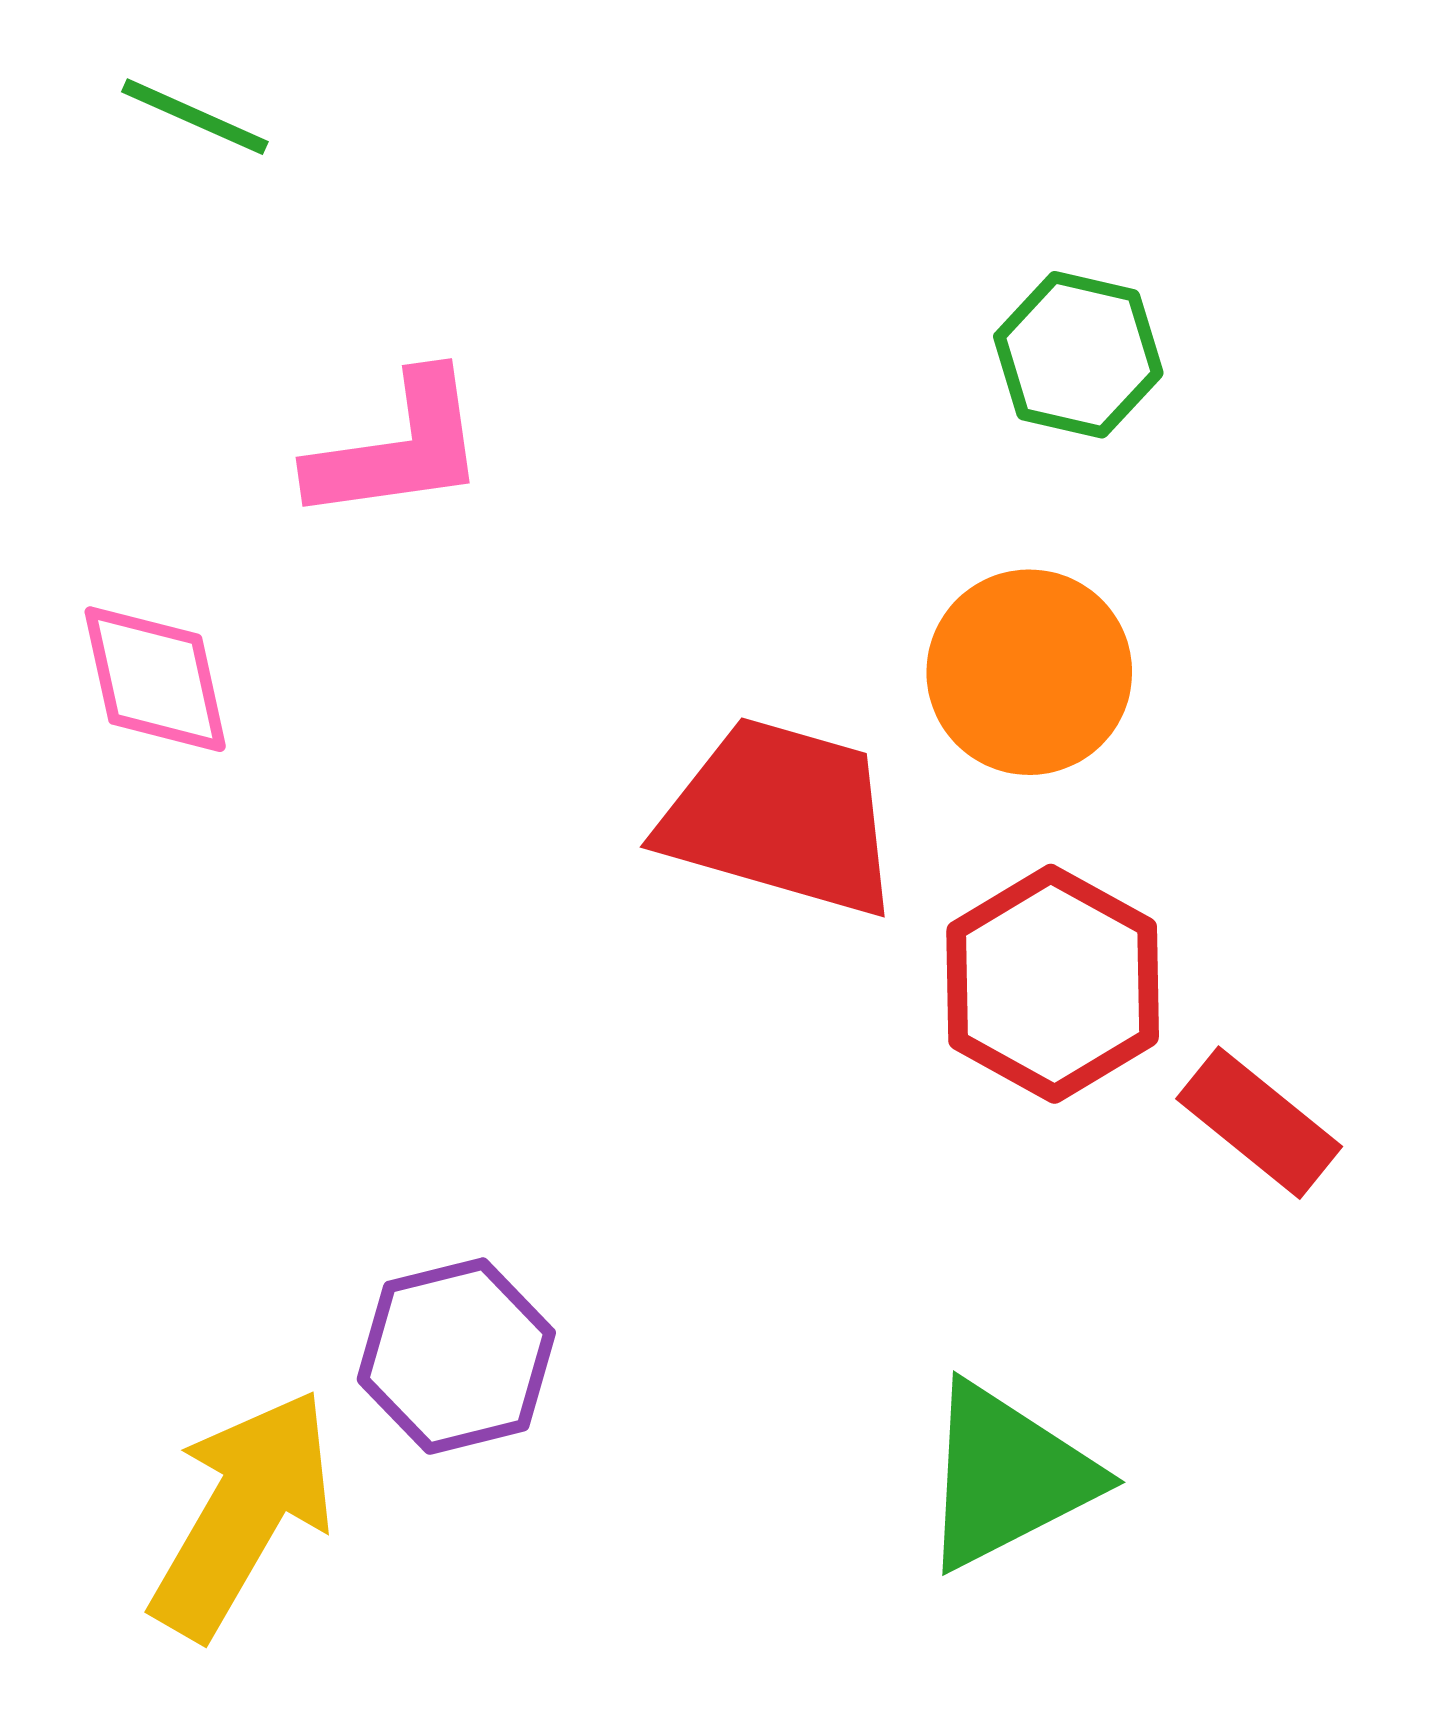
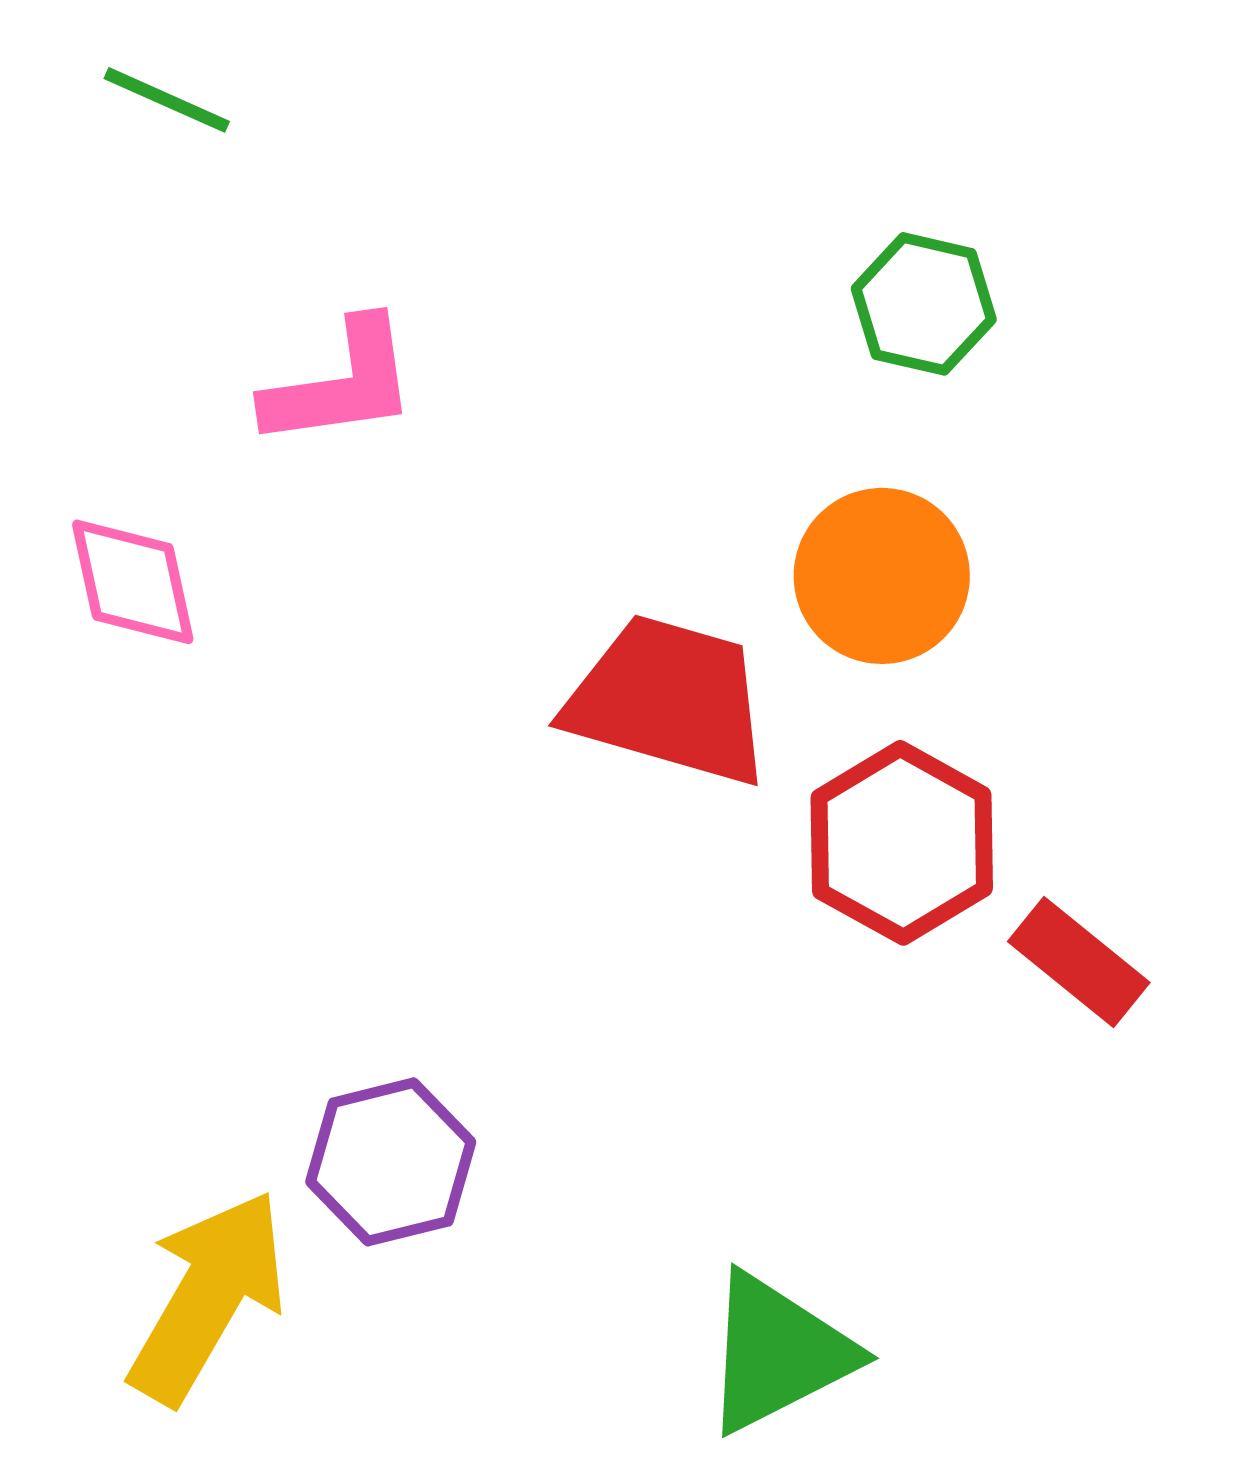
green triangle: (1007, 1476) -> (778, 1353), moved

